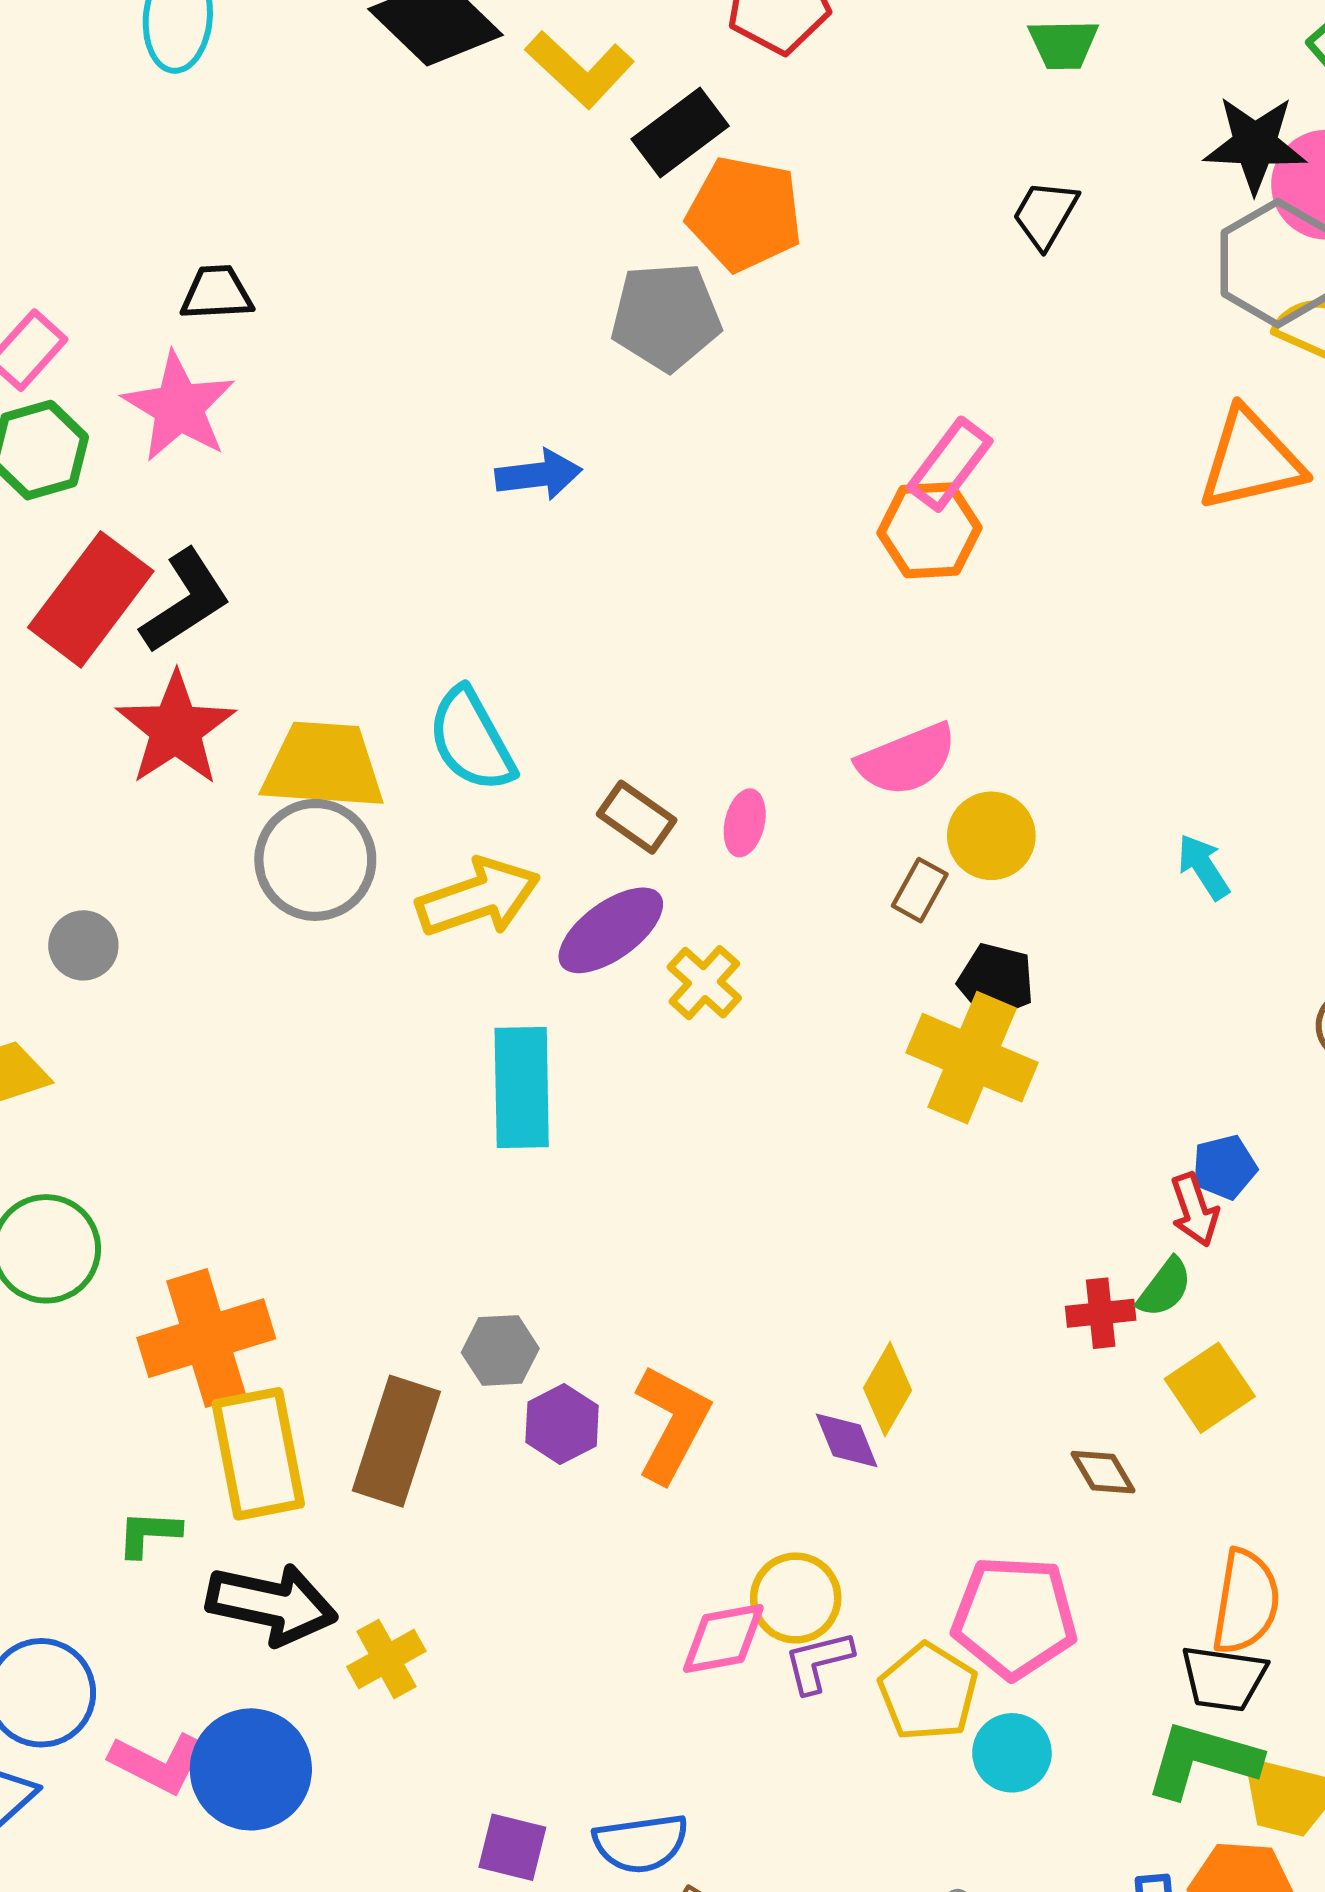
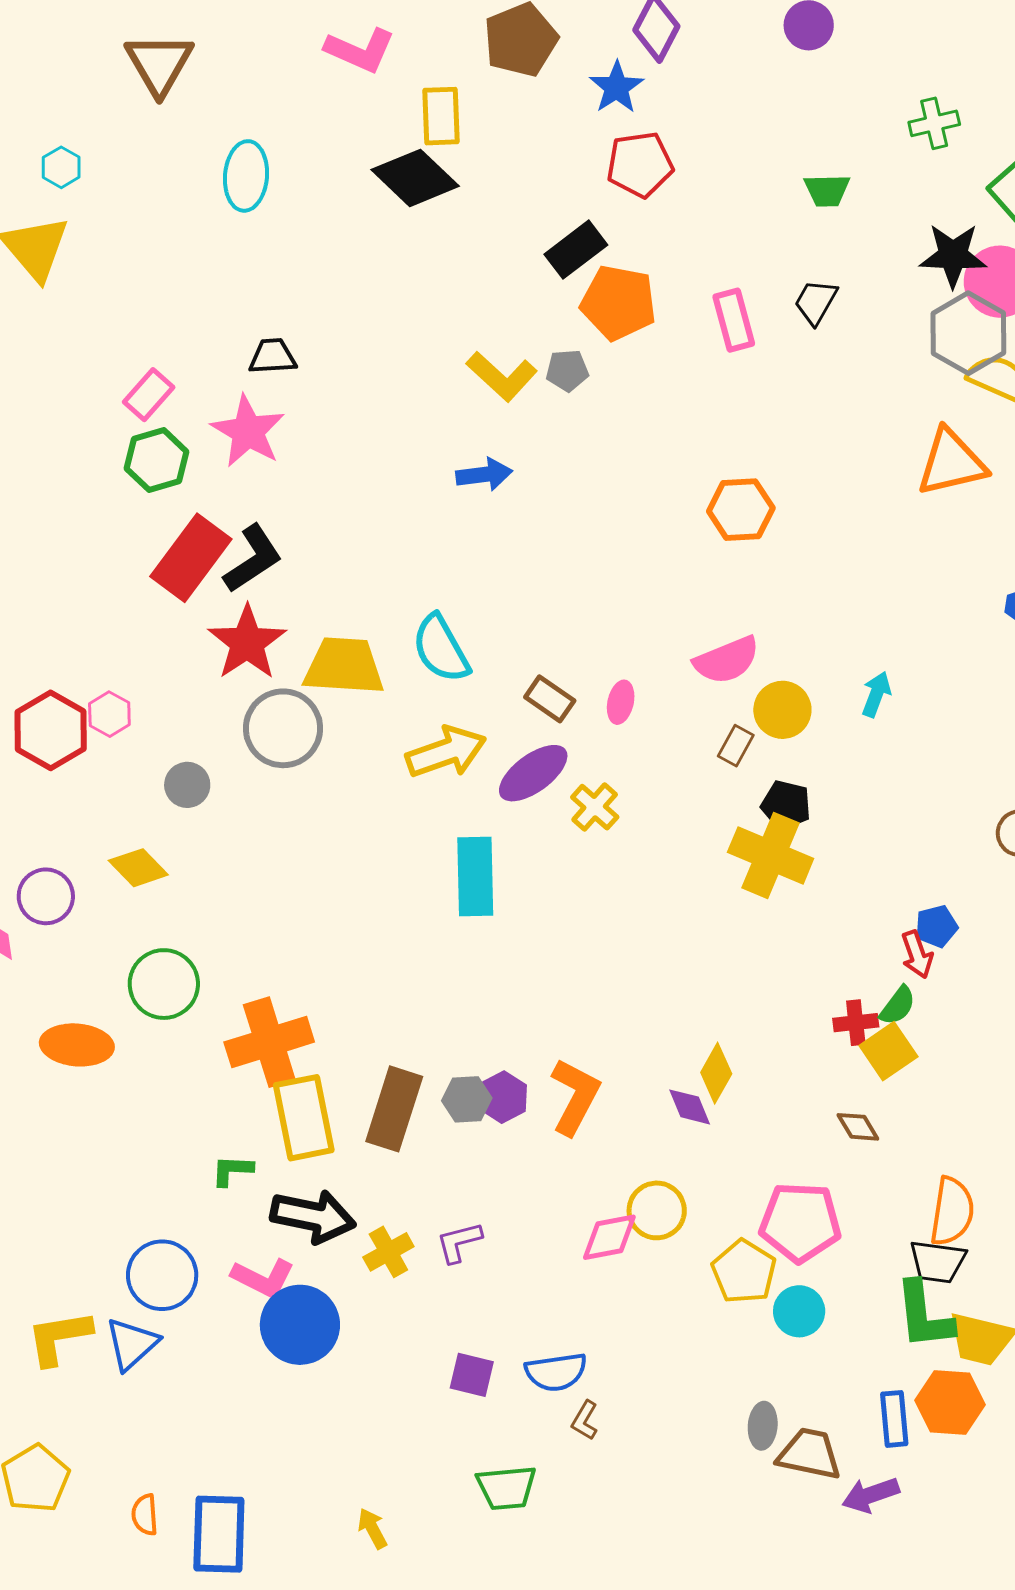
yellow L-shape: (580, 69) -> (502, 376), moved
gray pentagon: (666, 316) -> (567, 370), size x0.6
pink rectangle: (950, 464) -> (734, 320), moved, turned -52
gray circle: (315, 860) -> (283, 728), moved
cyan arrow: (1203, 867) -> (876, 694), moved, turned 54
gray hexagon: (500, 1350) -> (467, 1099), moved
yellow square: (1210, 1388) -> (888, 1051), moved
purple L-shape: (818, 1662) -> (459, 1242), moved
green L-shape: (1202, 1760) -> (924, 1315), turned -112
pink L-shape: (158, 1763) -> (263, 1278), moved

